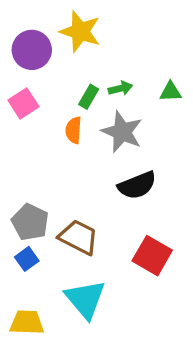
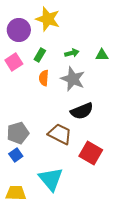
green rectangle: (89, 97) -> (40, 55), moved
gray pentagon: (30, 222) -> (18, 133), turned 30
brown trapezoid: (79, 237) -> (60, 134), moved

